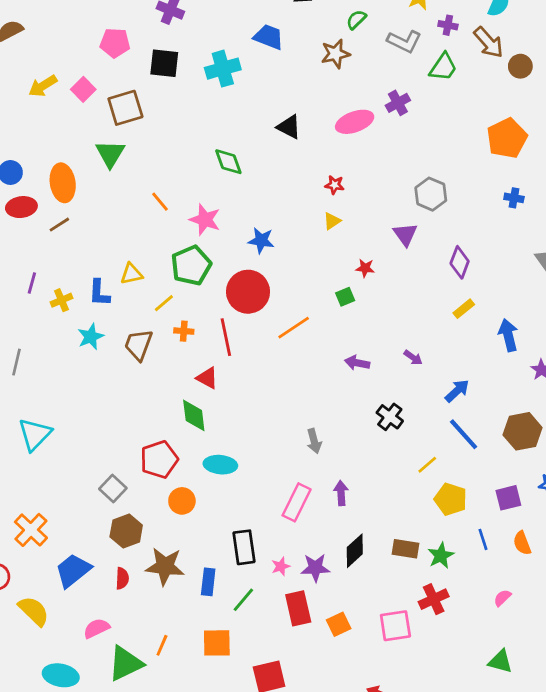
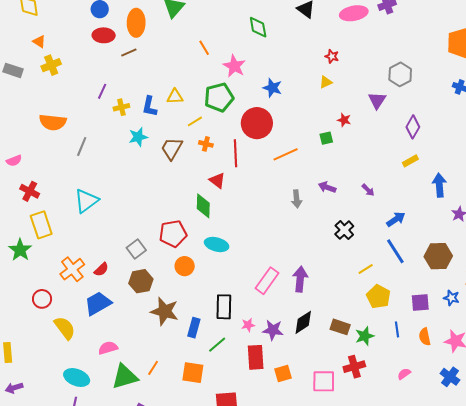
gray arrow: (314, 441) -> (297, 199), moved
purple arrow: (341, 493) -> (300, 279), size x1.4
red semicircle: (122, 578) -> (101, 269), moved, turned 35

